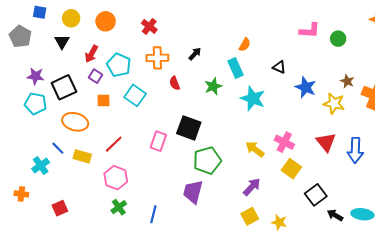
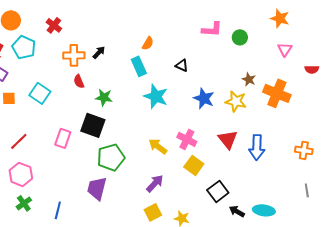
orange cross: (157, 58) -> (74, 55), moved
cyan pentagon: (119, 65) -> (24, 47), moved
green star: (213, 86) -> (104, 97), moved, turned 30
blue star: (306, 87) -> (204, 98), moved

